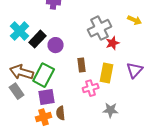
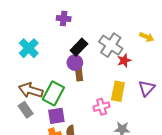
gray cross: (100, 28) -> (111, 45), turned -30
black rectangle: (38, 39) -> (79, 47), moved
purple circle: (56, 45) -> (75, 63), moved
brown rectangle: (82, 65) -> (79, 74), moved

